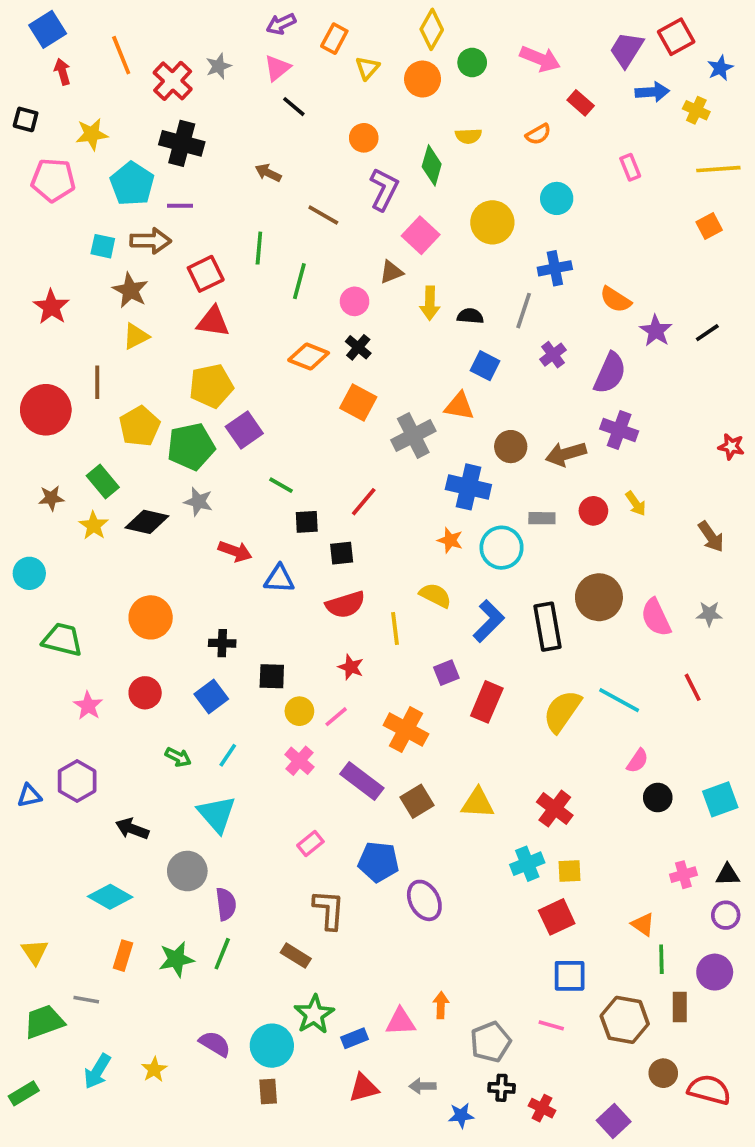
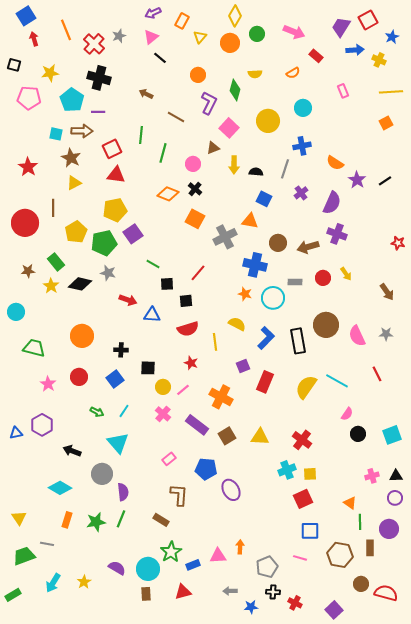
red triangle: (364, 1088) -> (183, 592), moved

